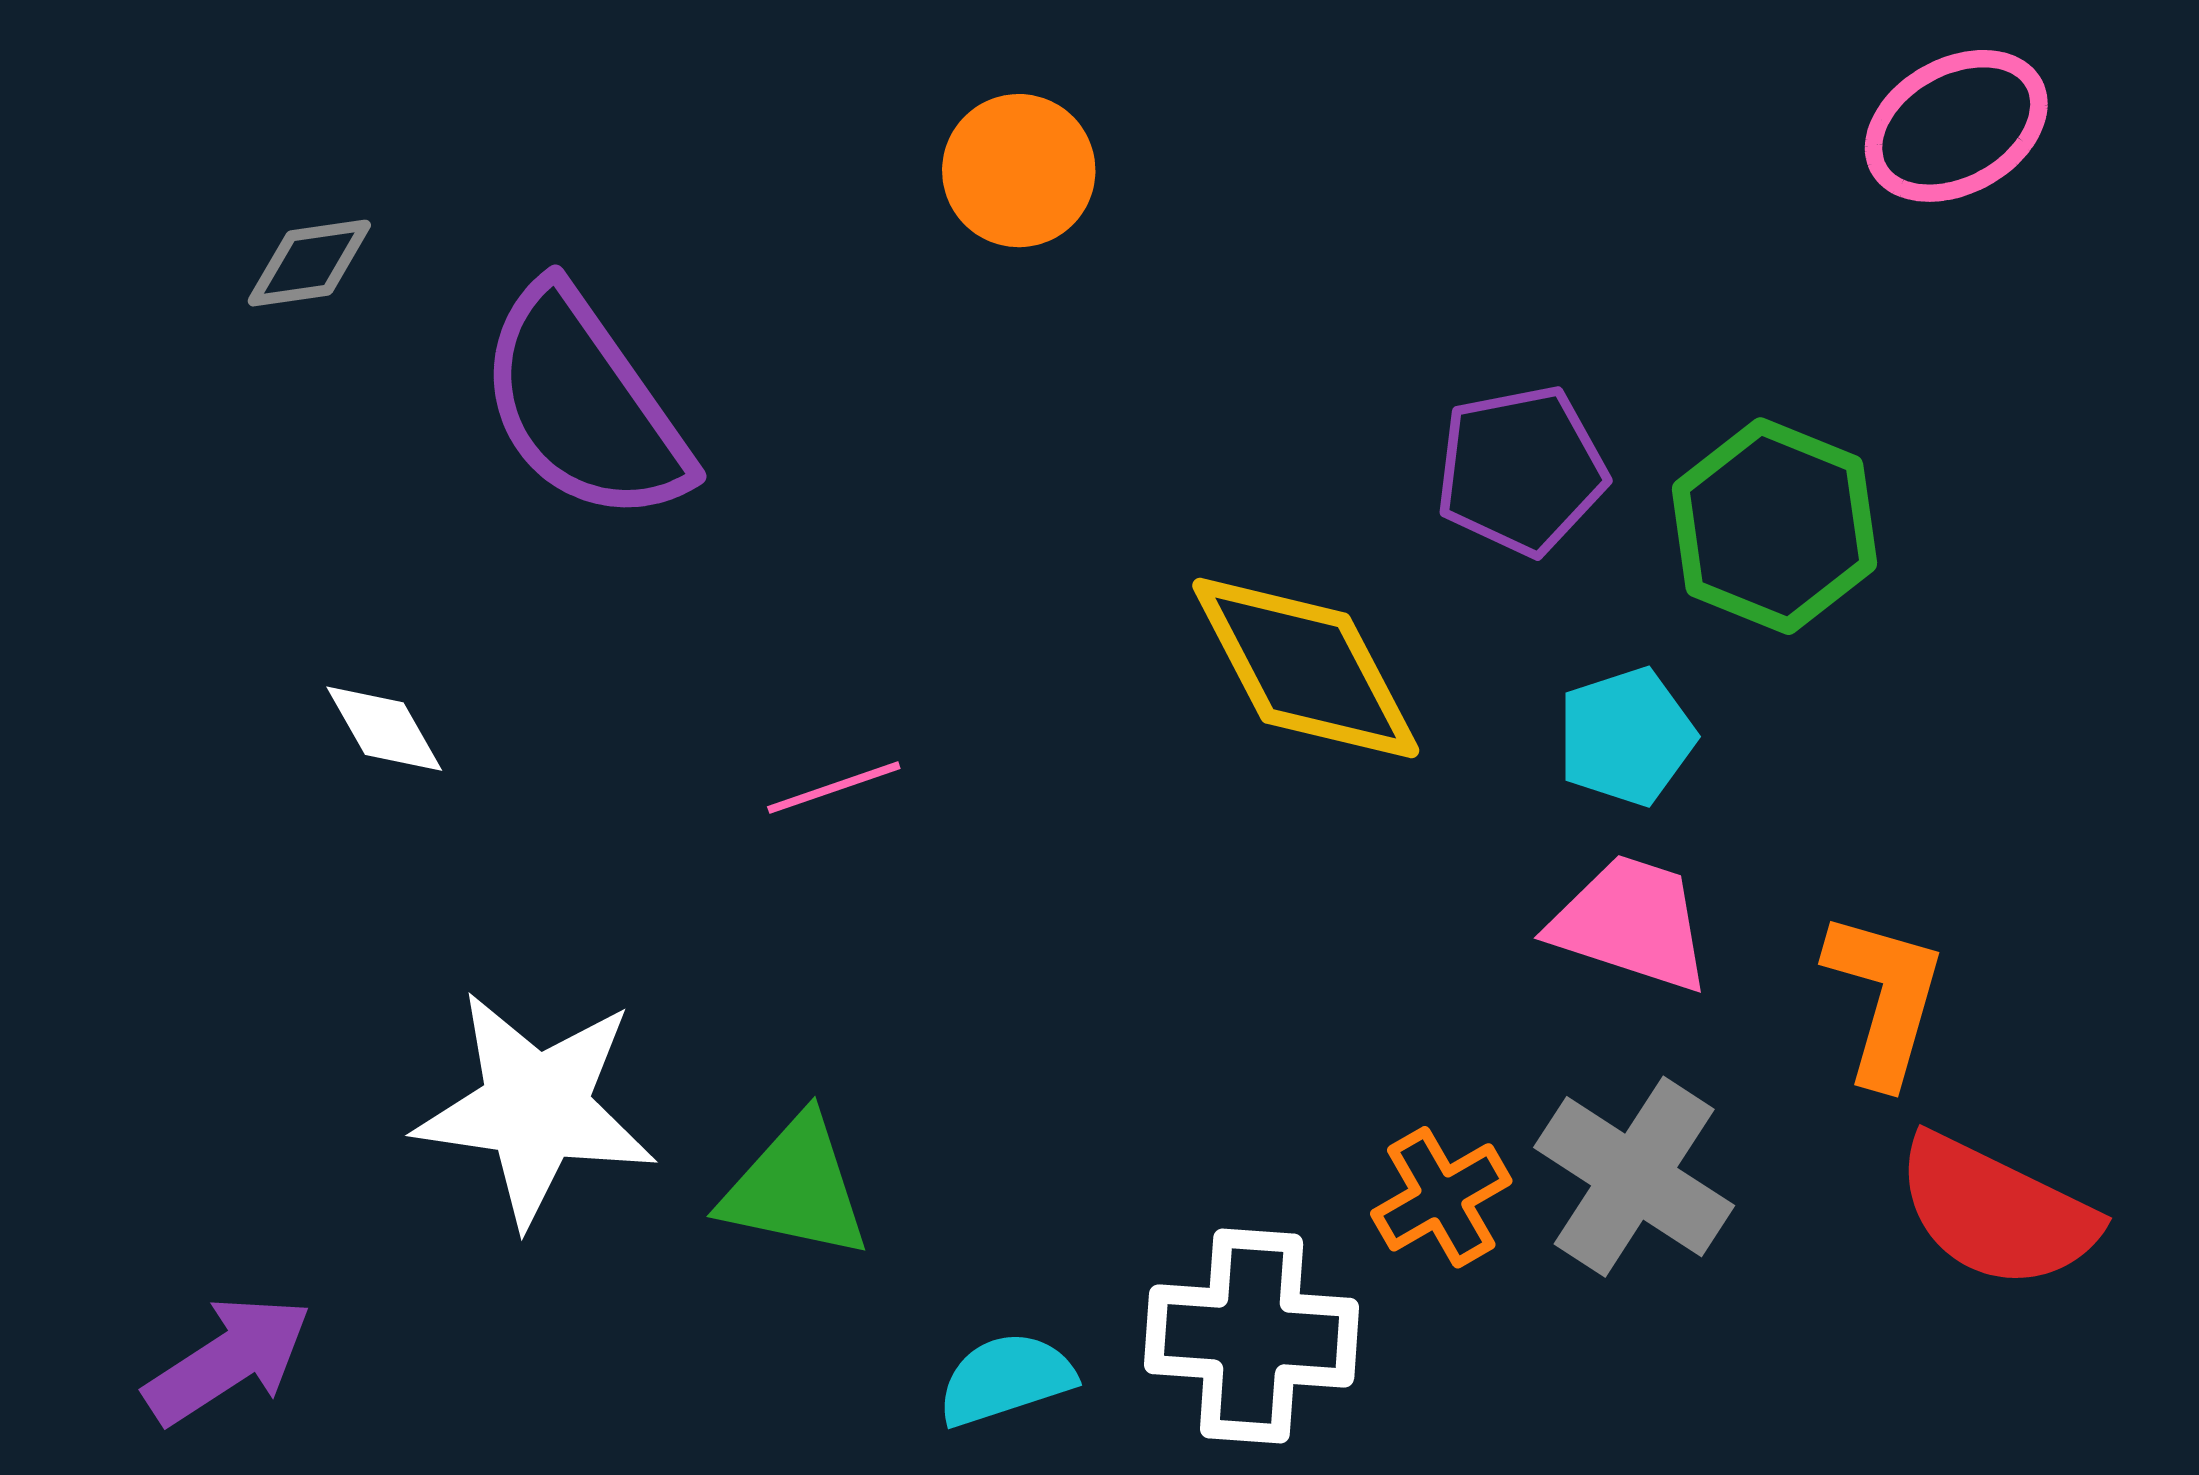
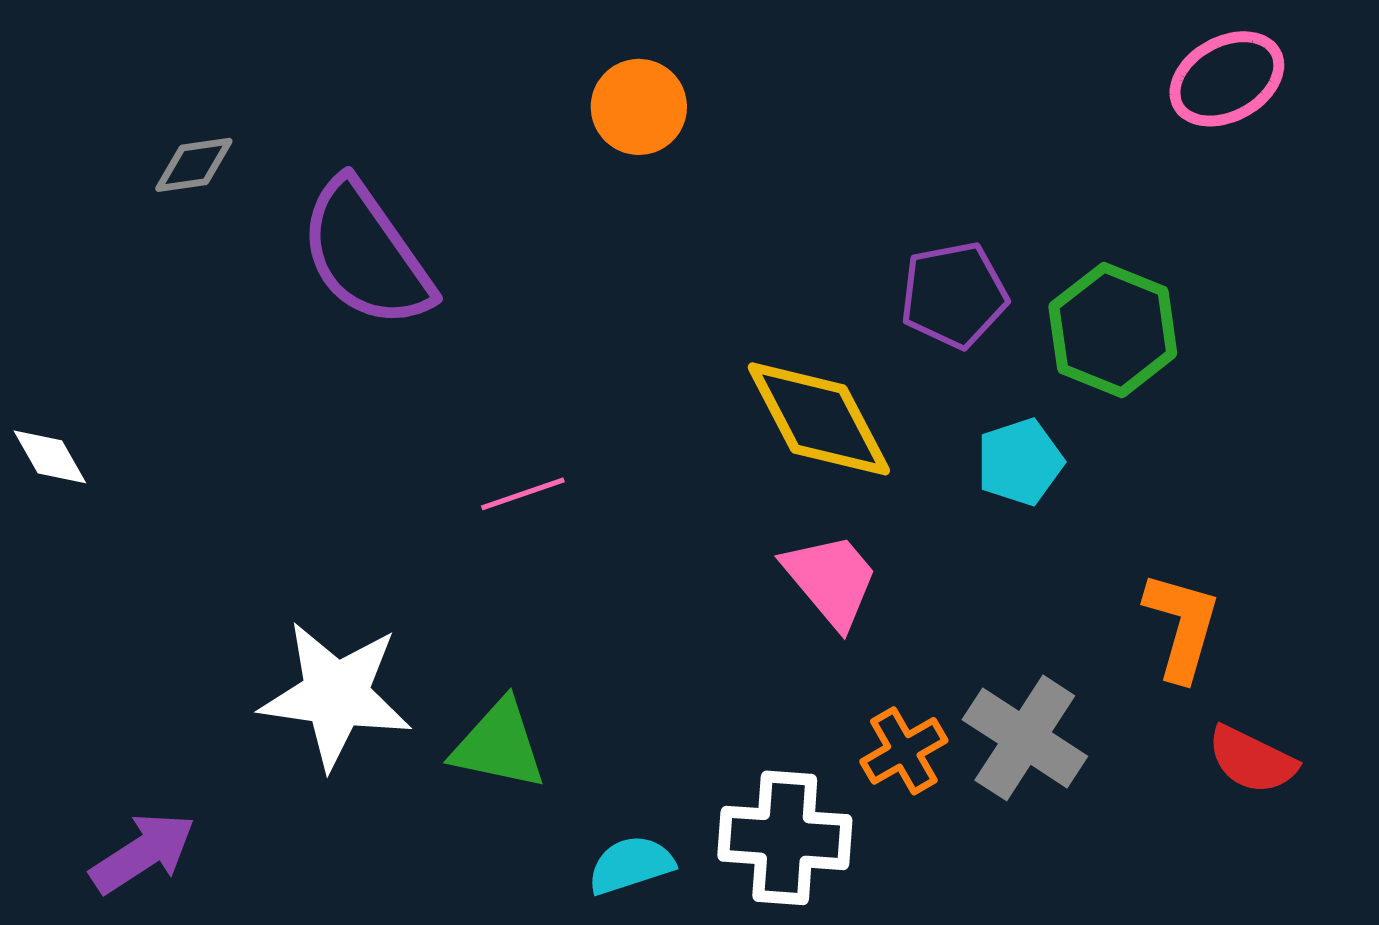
white diamond: (384, 729) -> (50, 457), moved
pink trapezoid: (1631, 923) -> (831, 580), moved, turned 32
red semicircle: (1996, 1212) -> (1252, 760), size x0.7

